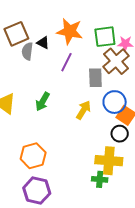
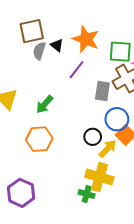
yellow arrow: (83, 110) -> (108, 149), moved
black circle: (120, 134) -> (93, 137), moved
orange hexagon: (33, 156) -> (39, 139), moved

